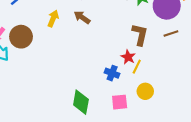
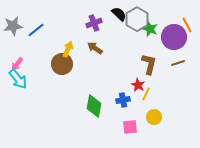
brown circle: (21, 37) -> (62, 64), moved
blue cross: (112, 73) -> (123, 100), turned -32
green diamond: (81, 102) -> (94, 106), moved

